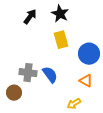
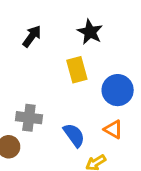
black star: (60, 14) -> (90, 32), moved
blue semicircle: (50, 75) -> (74, 135), moved

